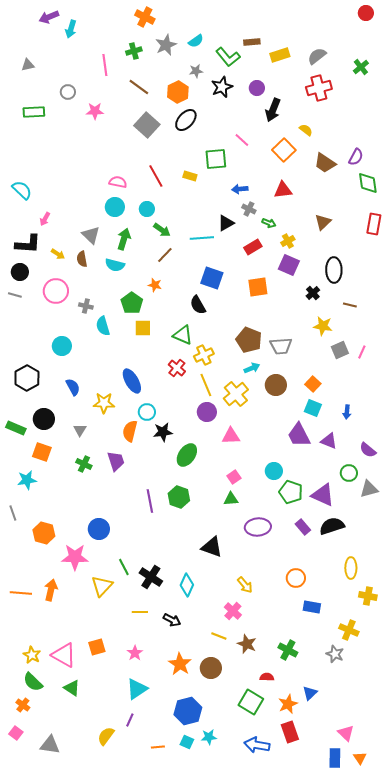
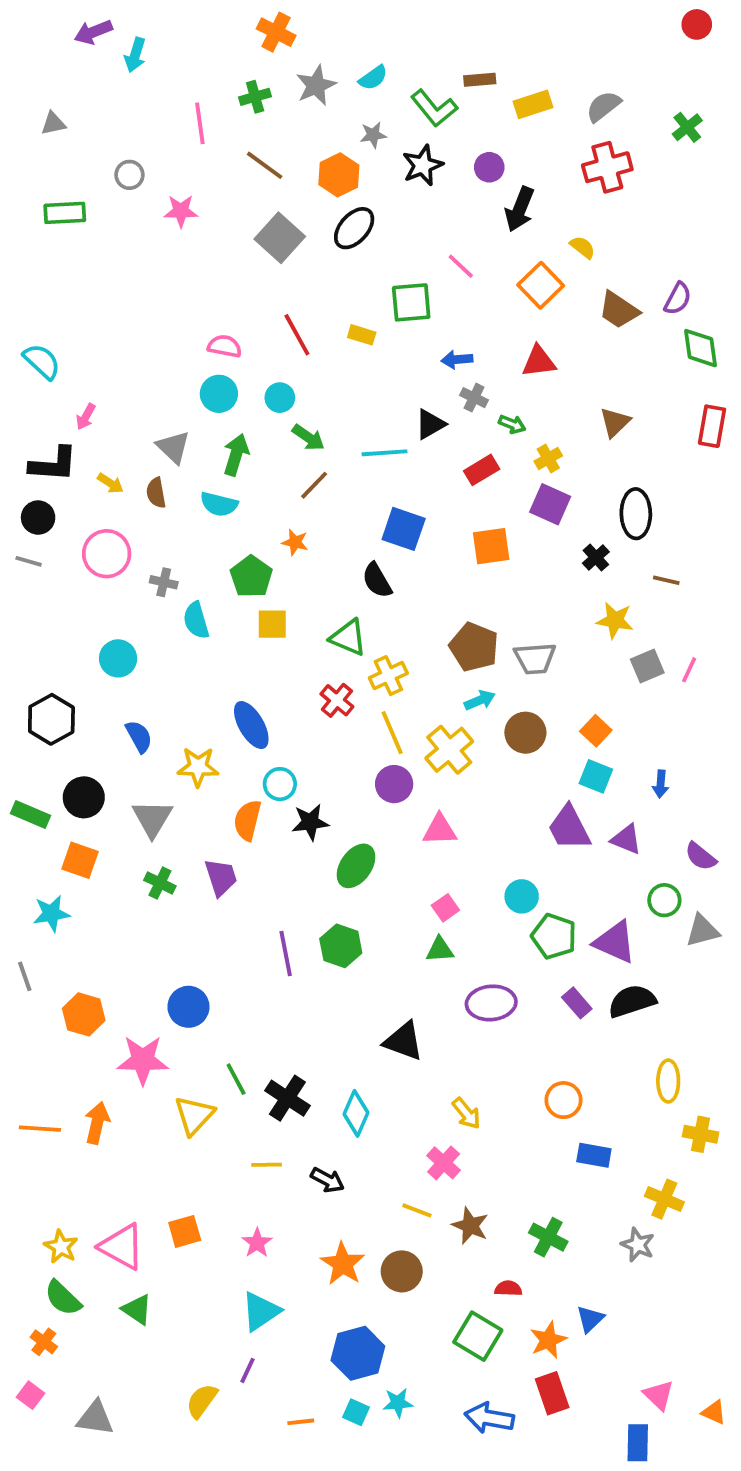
gray triangle: (80, 430) -> (152, 818), size x1.6
orange triangle: (360, 758) -> (714, 1412), moved, turned -32

